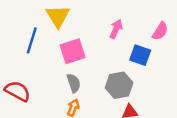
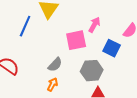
pink square: (73, 51) -> (76, 40), moved
gray semicircle: (74, 83) -> (55, 65), turned 56

